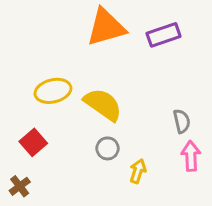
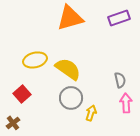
purple rectangle: (164, 35) -> (119, 18), moved
gray circle: (108, 148) -> (71, 98), size x1.5

